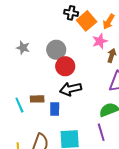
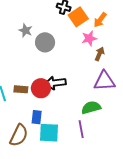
gray star: (23, 48) -> (26, 30), moved
red circle: (65, 66) -> (41, 88), moved
blue rectangle: (55, 109) -> (37, 117), moved

